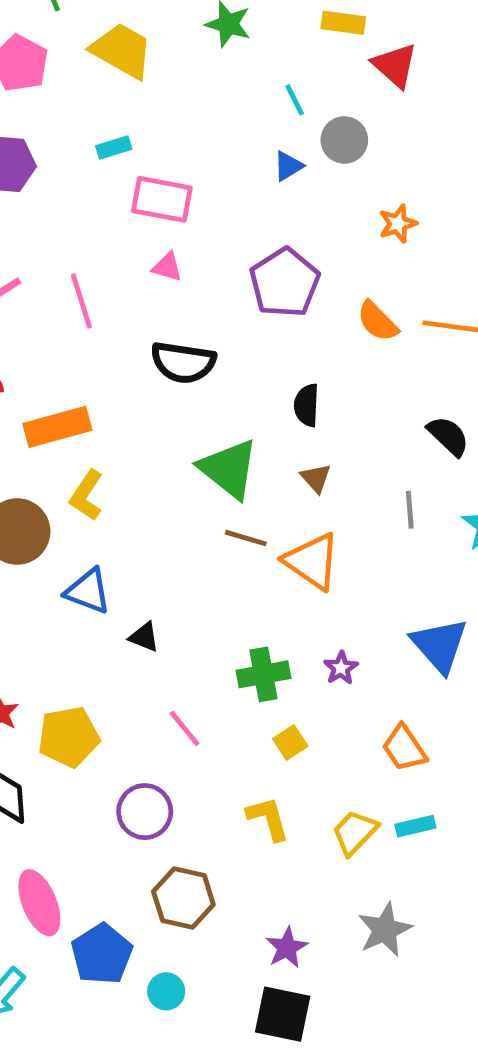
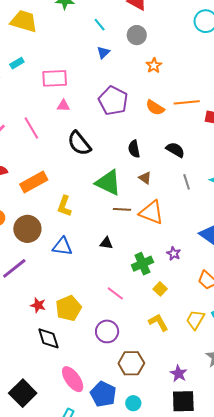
gray circle: (344, 140) -> (137, 35), moved
cyan rectangle: (114, 147) -> (17, 63), moved
black semicircle: (183, 362) -> (79, 143), turned 56
black semicircle: (448, 436) -> (175, 150), moved
yellow L-shape: (86, 495) -> (64, 206), moved
black triangle: (144, 637) -> (106, 243), moved

